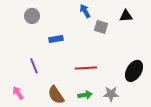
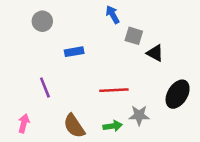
black triangle: (126, 16) -> (155, 53), moved, turned 32
pink arrow: (18, 93) -> (24, 123), turned 48
gray star: (111, 94) -> (139, 115), moved

